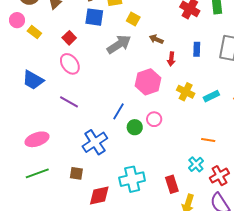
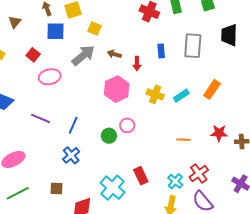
brown arrow: (156, 39) -> (114, 54), moved
pink ellipse: (70, 64) -> (50, 77), moved, turned -60
blue line: (119, 111) -> (73, 125), moved
blue cross: (95, 142) -> (71, 155), size x0.7
cyan cross: (196, 164) -> (175, 181), moved
cyan cross: (132, 179) -> (113, 188), turned -30
red rectangle: (172, 184) -> (141, 176), moved

